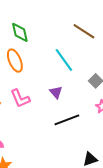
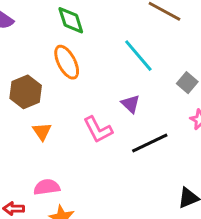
pink L-shape: (20, 98) -> (98, 130), moved

